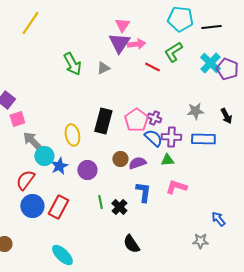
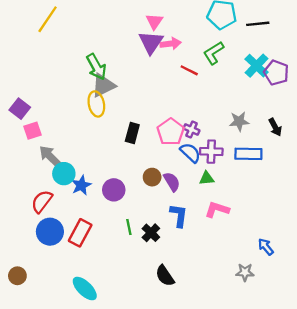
gray triangle: (103, 68) -> (103, 85), moved, size x1.6
black rectangle: (103, 121) -> (132, 133), size x0.7
yellow ellipse: (72, 135) -> (96, 104), moved
purple semicircle: (137, 163) -> (172, 182), turned 78

